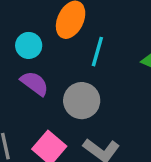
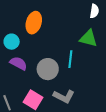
cyan line: (97, 52) -> (70, 59), moved

